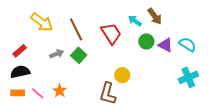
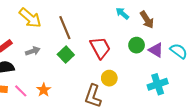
cyan arrow: (135, 21) -> (122, 13), moved
red trapezoid: (111, 33) -> (100, 48), moved
gray arrow: (57, 54) -> (33, 51), moved
cyan cross: (188, 77) -> (158, 84), moved

